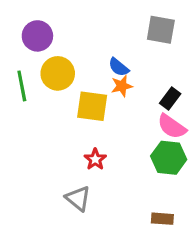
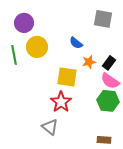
orange star: (122, 86) -> (89, 62), moved
yellow square: (92, 106) -> (67, 77), moved
red star: (95, 159) -> (61, 102), size x1.5

